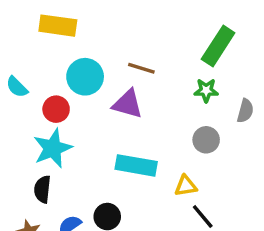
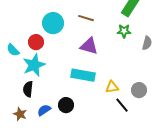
cyan semicircle: (17, 87) -> (13, 50), moved
purple triangle: (128, 104) -> (89, 46), moved
gray circle: (206, 140) -> (139, 90), moved

